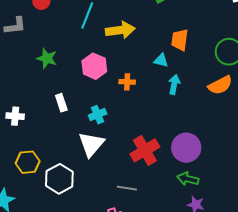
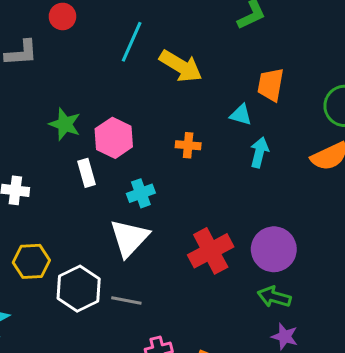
yellow arrow: (120, 30) -> (181, 66), turned 36
green star: (47, 58) -> (65, 124), moved
pink hexagon: (94, 66) -> (114, 138), moved
gray line: (127, 188) -> (126, 301), moved

